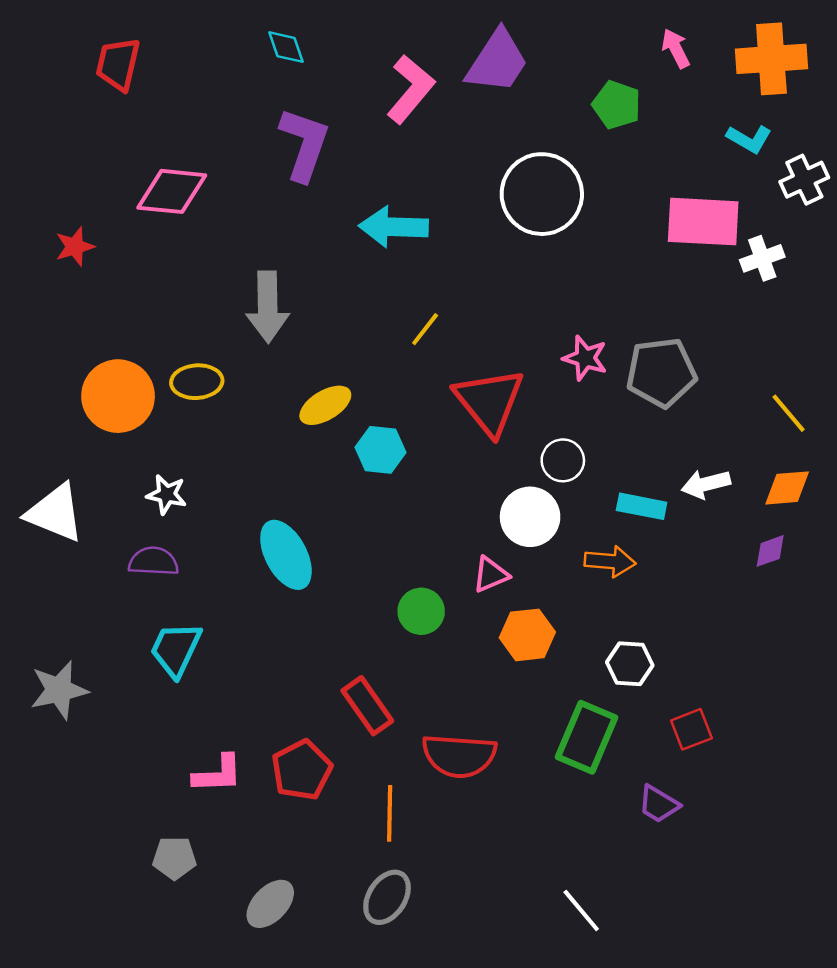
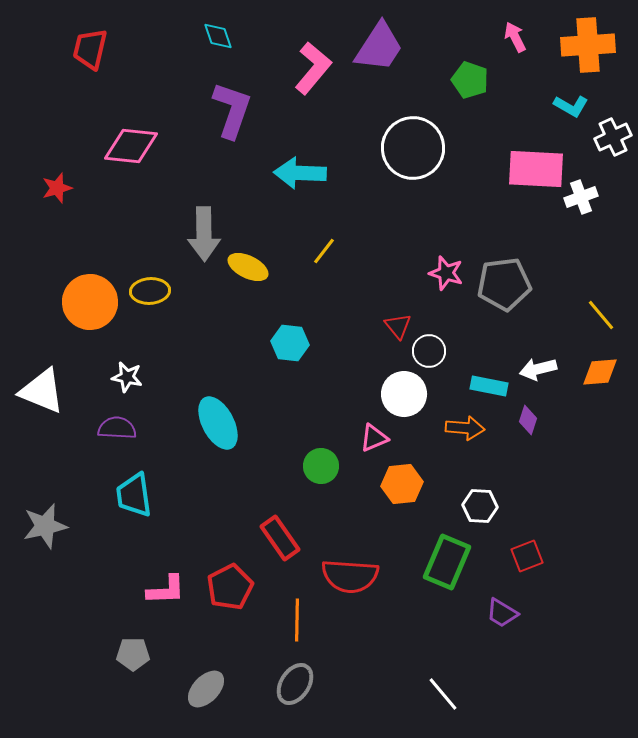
red triangle: (489, 401) -> (398, 326), moved, size x0.5
yellow ellipse: (325, 405) -> (248, 267), moved, turned 57
purple diamond: (770, 551) -> (528, 420), moved, turned -52
cyan trapezoid: (176, 649) -> (134, 495), turned -33

